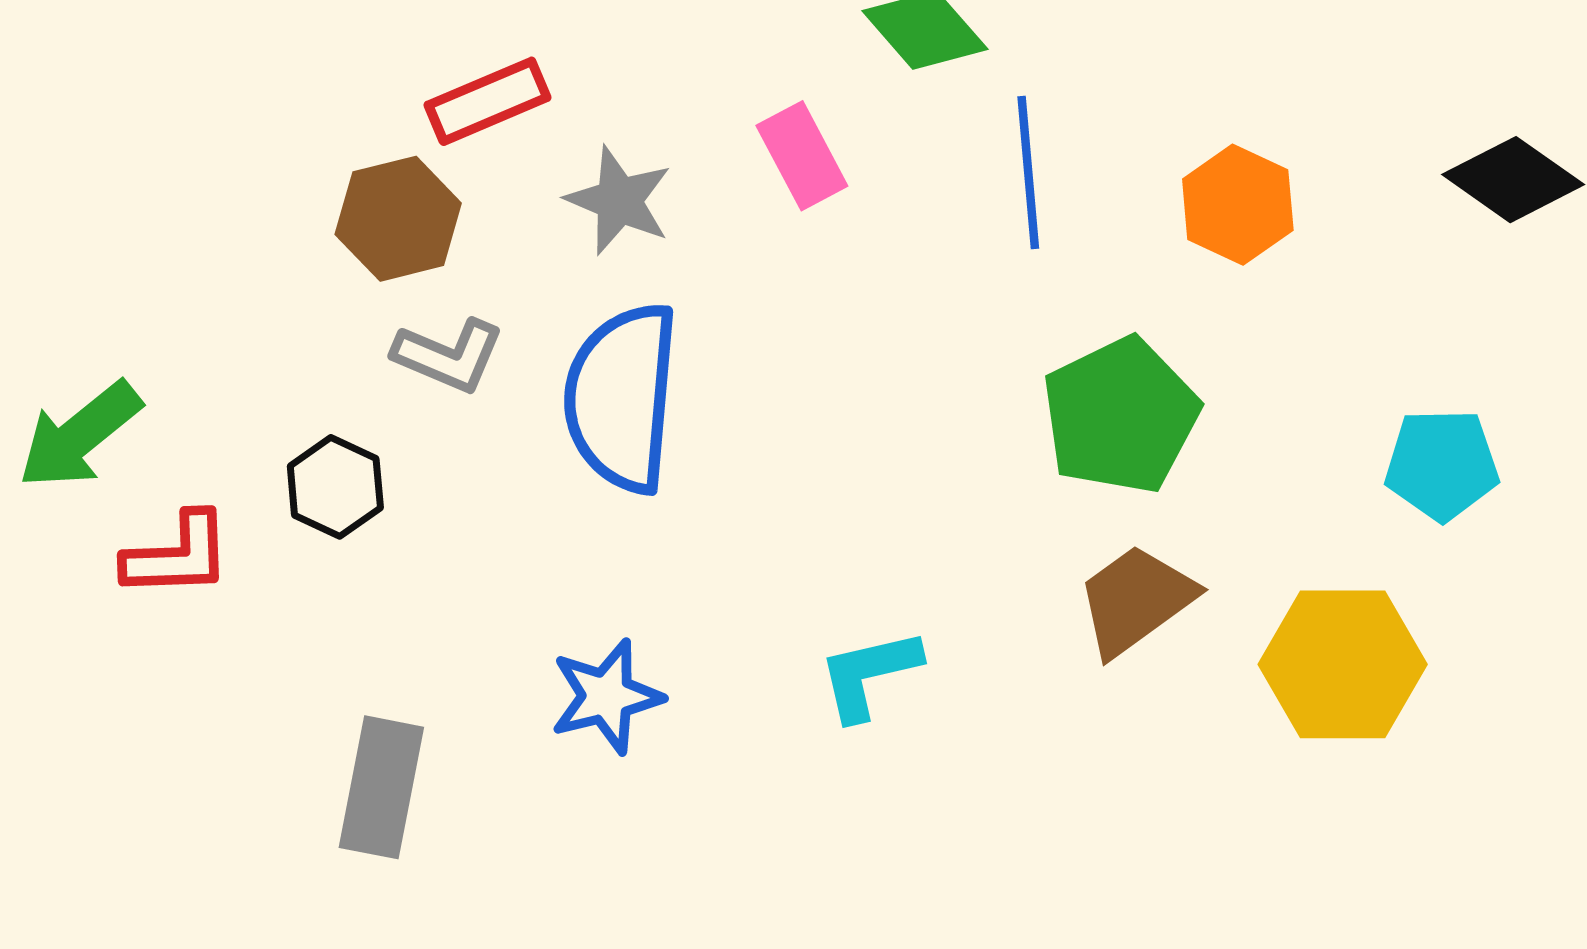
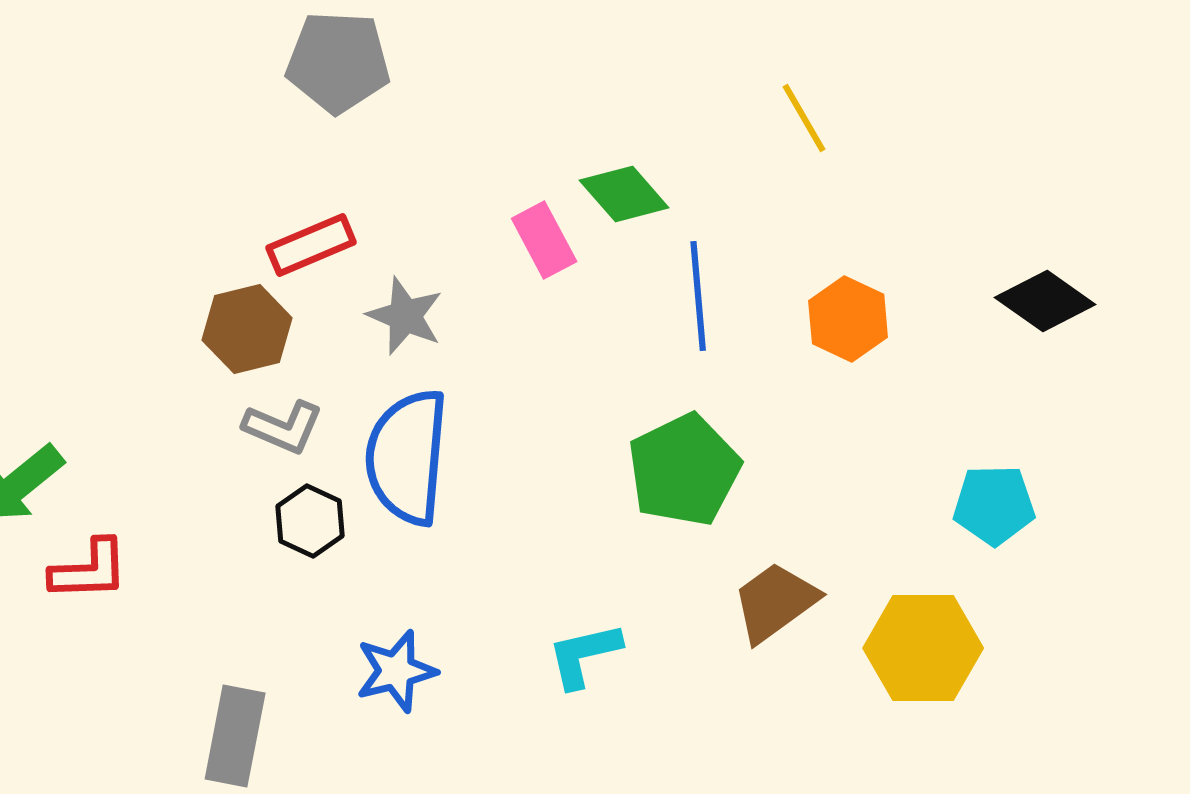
pink rectangle: (802, 156) -> (544, 240), moved
green pentagon: (1120, 416) -> (684, 470), moved
black hexagon: (335, 487) -> (310, 521), moved

